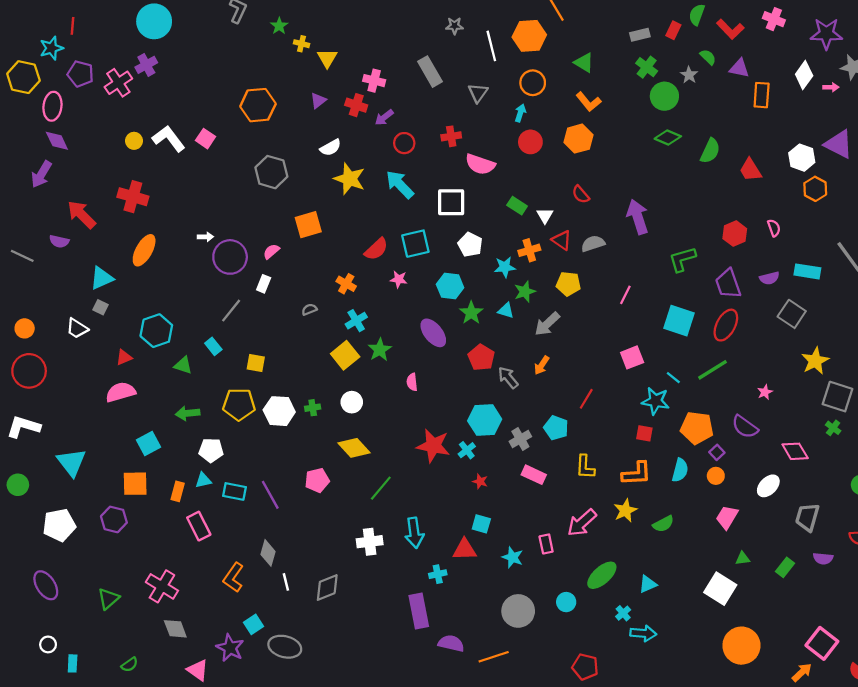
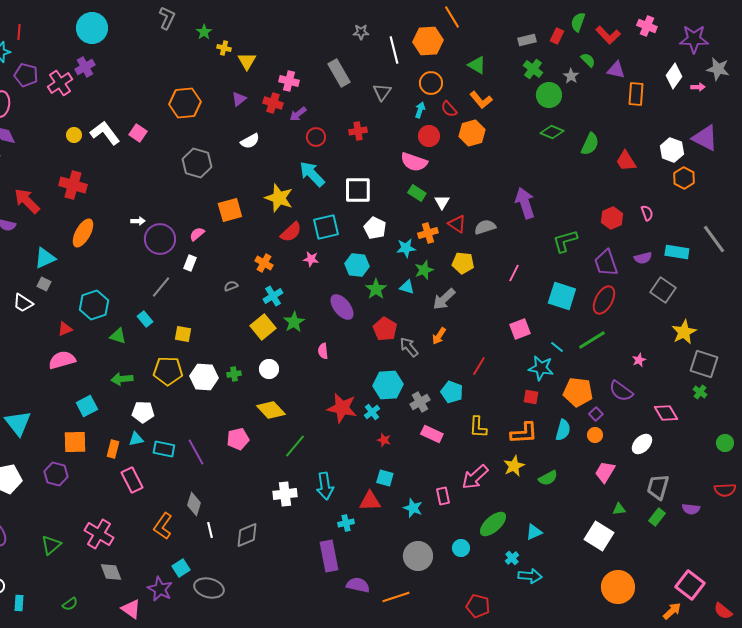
pink semicircle: (480, 164) -> (414, 162), moved
yellow star: (350, 179) -> (279, 198), moved
red semicircle: (581, 194) -> (449, 109), moved
gray trapezoid: (807, 517) -> (658, 487), moved

